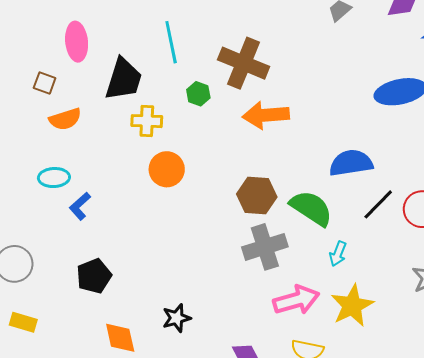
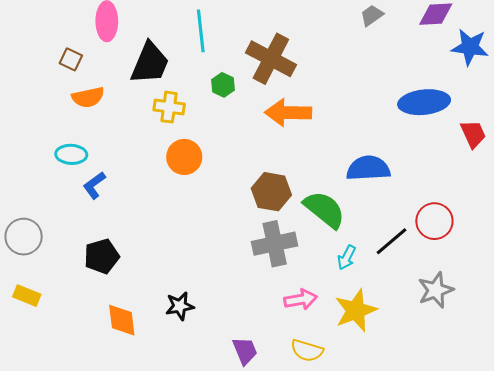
black line: (378, 204) -> (392, 241), moved
pink arrow: (296, 300) -> (301, 300), size x0.7

